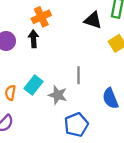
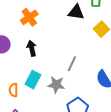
black arrow: (34, 39) -> (32, 48), moved
gray line: (79, 75) -> (72, 64), turned 35

